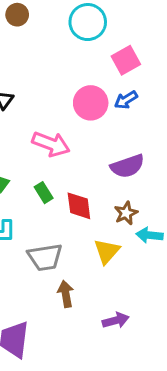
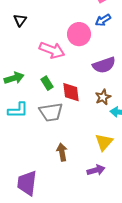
pink circle: (91, 103) -> (79, 34), moved
yellow triangle: (107, 251) -> (104, 142), moved
gray trapezoid: (45, 257) -> (51, 112), moved

